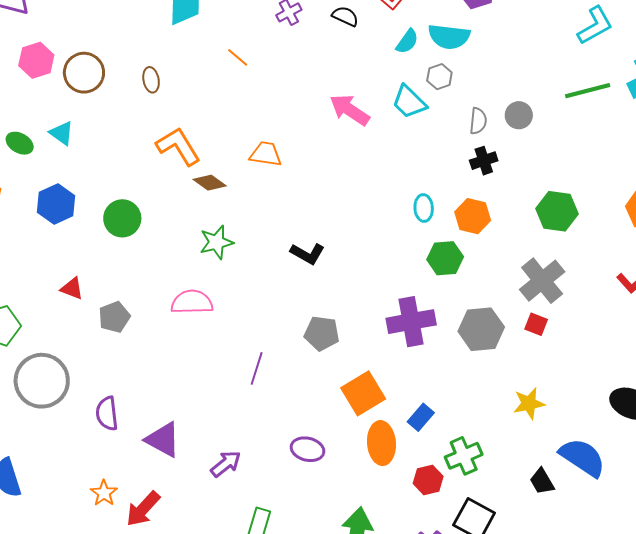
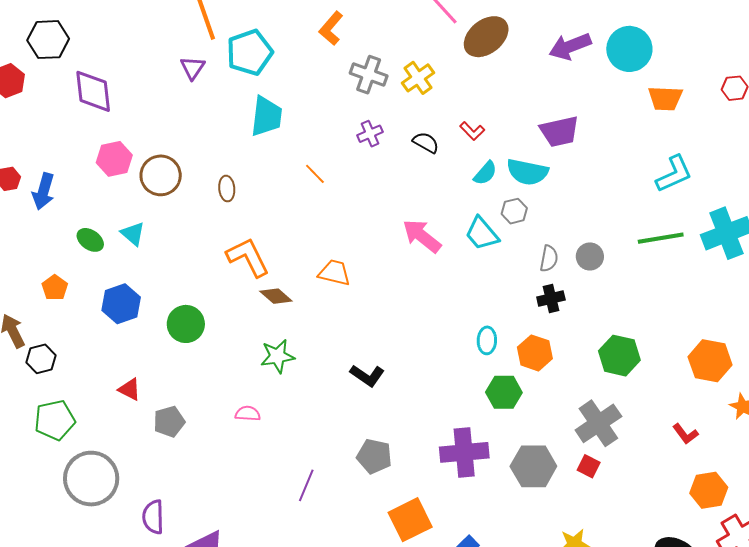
pink semicircle: (192, 302) -> (248, 414), size x0.6

